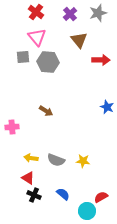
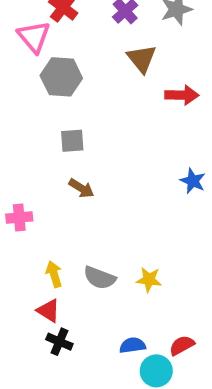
pink triangle: (37, 37) -> (34, 37), moved
gray square: (23, 57) -> (72, 141), moved
gray hexagon: (48, 62) -> (61, 77), moved
yellow arrow: (31, 158) -> (54, 274), turned 64
blue semicircle: (63, 194) -> (132, 345), moved, turned -48

